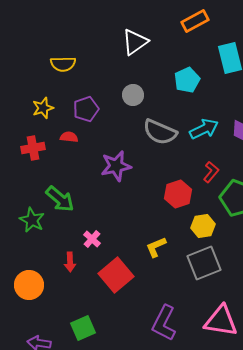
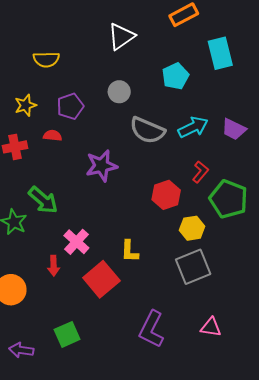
pink cross: (92, 239) -> (76, 242), size x1.4
yellow L-shape: (156, 247) -> (130, 251), moved, turned -65
pink triangle: (221, 321) -> (211, 327), size x0.6

